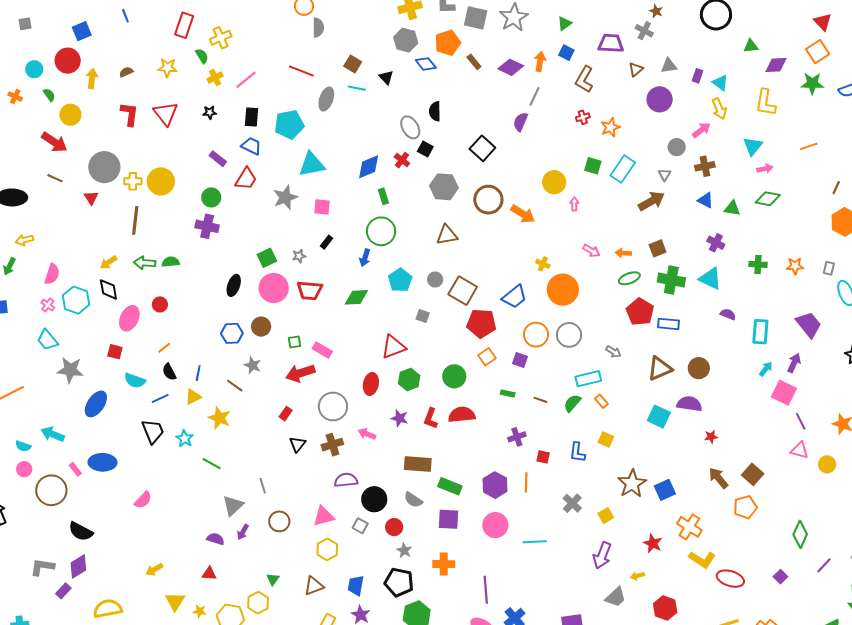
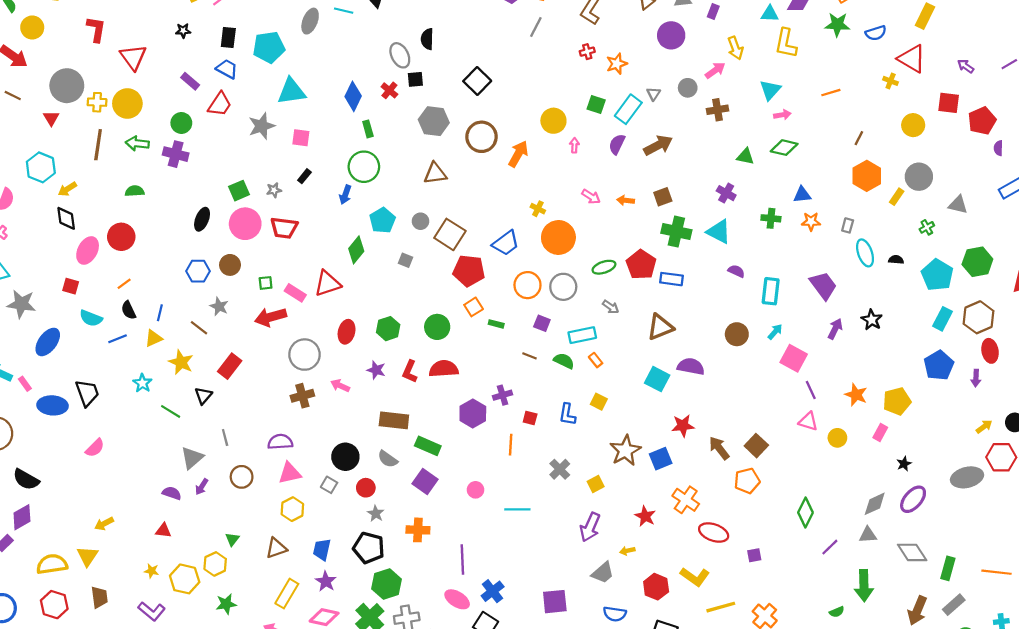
cyan triangle: (720, 83) -> (770, 14), moved, turned -36
red triangle: (166, 114) -> (133, 57), moved
purple semicircle: (521, 122) -> (617, 144), moved
black square: (425, 149) -> (415, 79), turned -35
blue diamond: (369, 167) -> (353, 96), turned -44
gray triangle: (665, 175) -> (653, 94), moved
blue triangle: (706, 200) -> (802, 195), moved, turned -36
orange arrow: (523, 214) -> (518, 154), turned -95
green arrow: (145, 263) -> (137, 143), moved
green ellipse: (629, 278) -> (604, 267), moved
green diamond: (356, 297) -> (356, 250), moved, turned -50
cyan hexagon: (76, 300) -> (41, 167), moved
red circle: (160, 304) -> (121, 237), size x1.6
red triangle: (393, 347) -> (327, 283), moved
purple square: (520, 360) -> (542, 323), moved
purple arrow: (794, 363) -> (835, 329), moved
brown circle: (699, 368) -> (737, 334), moved
green rectangle: (508, 394) -> (496, 324), moved
green semicircle: (572, 403) -> (564, 361), turned 72
red rectangle: (286, 414) -> (230, 366), moved, size x1.6
black trapezoid: (153, 431) -> (87, 393), moved
red star: (711, 437) -> (683, 426), moved, size x1.5
black triangle: (297, 444) -> (203, 396), moved
pink rectangle: (75, 469) -> (25, 384), moved
purple semicircle: (346, 480) -> (280, 442), moved
purple hexagon: (495, 485) -> (473, 413), moved
purple square: (449, 519) -> (425, 482), turned 30
pink circle: (495, 525) -> (475, 490), size x0.6
yellow L-shape: (702, 559) -> (695, 577), moved
purple square: (780, 577) -> (754, 555), moved, turned 32
red ellipse: (730, 579) -> (714, 532), moved
yellow triangle: (175, 601) -> (87, 556), moved

